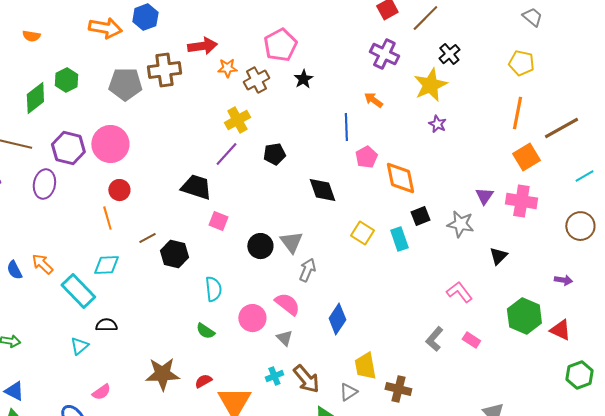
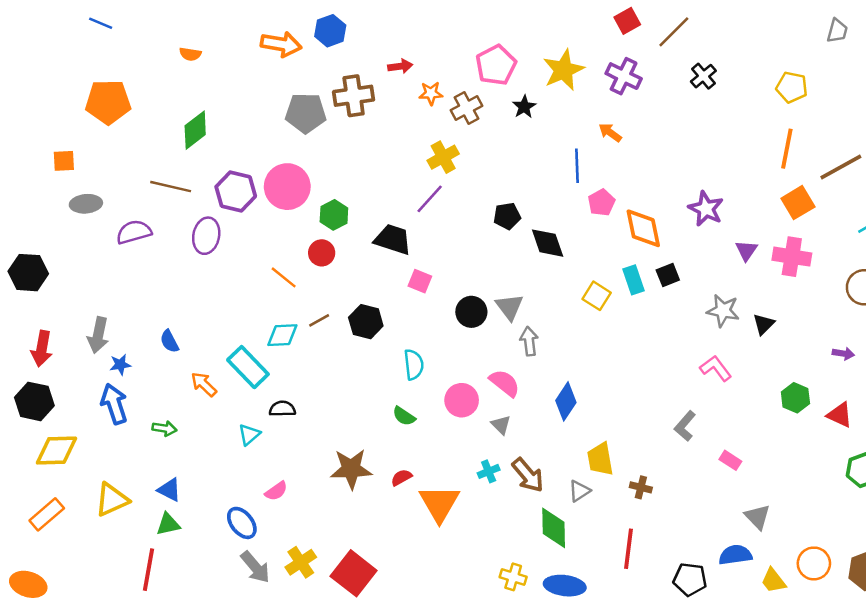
gray trapezoid: (532, 17) -> (837, 31), moved, turned 65
red arrow: (202, 46) -> (400, 66), size x0.7
green hexagon: (66, 80) -> (334, 215), moved
yellow star: (430, 85) -> (563, 70), moved
purple star: (437, 124) -> (706, 209), moved, size x1.6
black pentagon: (274, 154) -> (507, 216), moved
red circle: (119, 190) -> (322, 253), moved
orange line: (107, 218) -> (284, 277), turned -35
gray star: (460, 224) -> (723, 311), moved
brown line: (147, 238) -> (319, 320), moved
cyan rectangle: (399, 239) -> (633, 280), moved
orange arrow: (42, 264) -> (204, 384), moved
gray arrow: (307, 270) -> (529, 341), turned -30
green hexagon: (524, 316) -> (795, 398), size x0.7
pink rectangle: (471, 340) -> (730, 460), moved
brown cross: (398, 389) -> (641, 487), size x0.7

